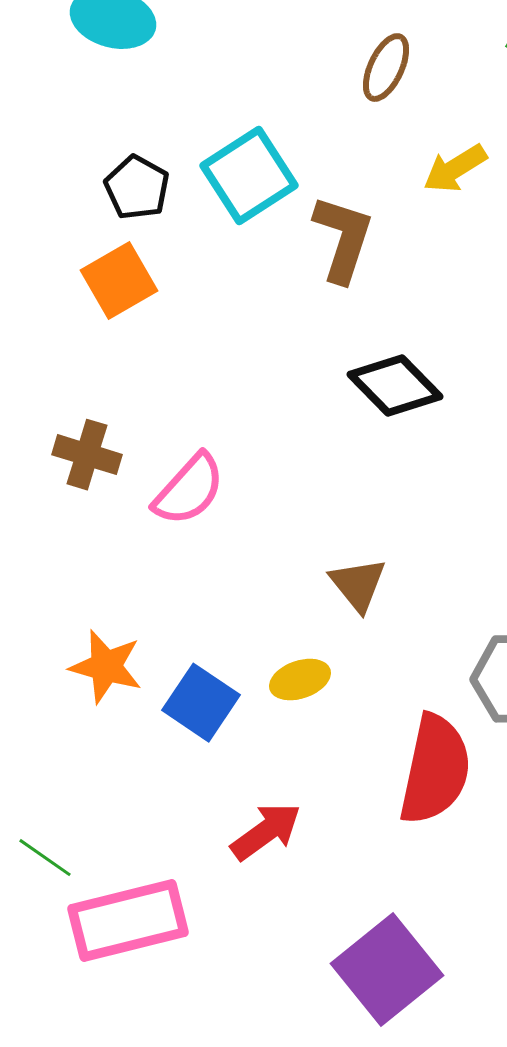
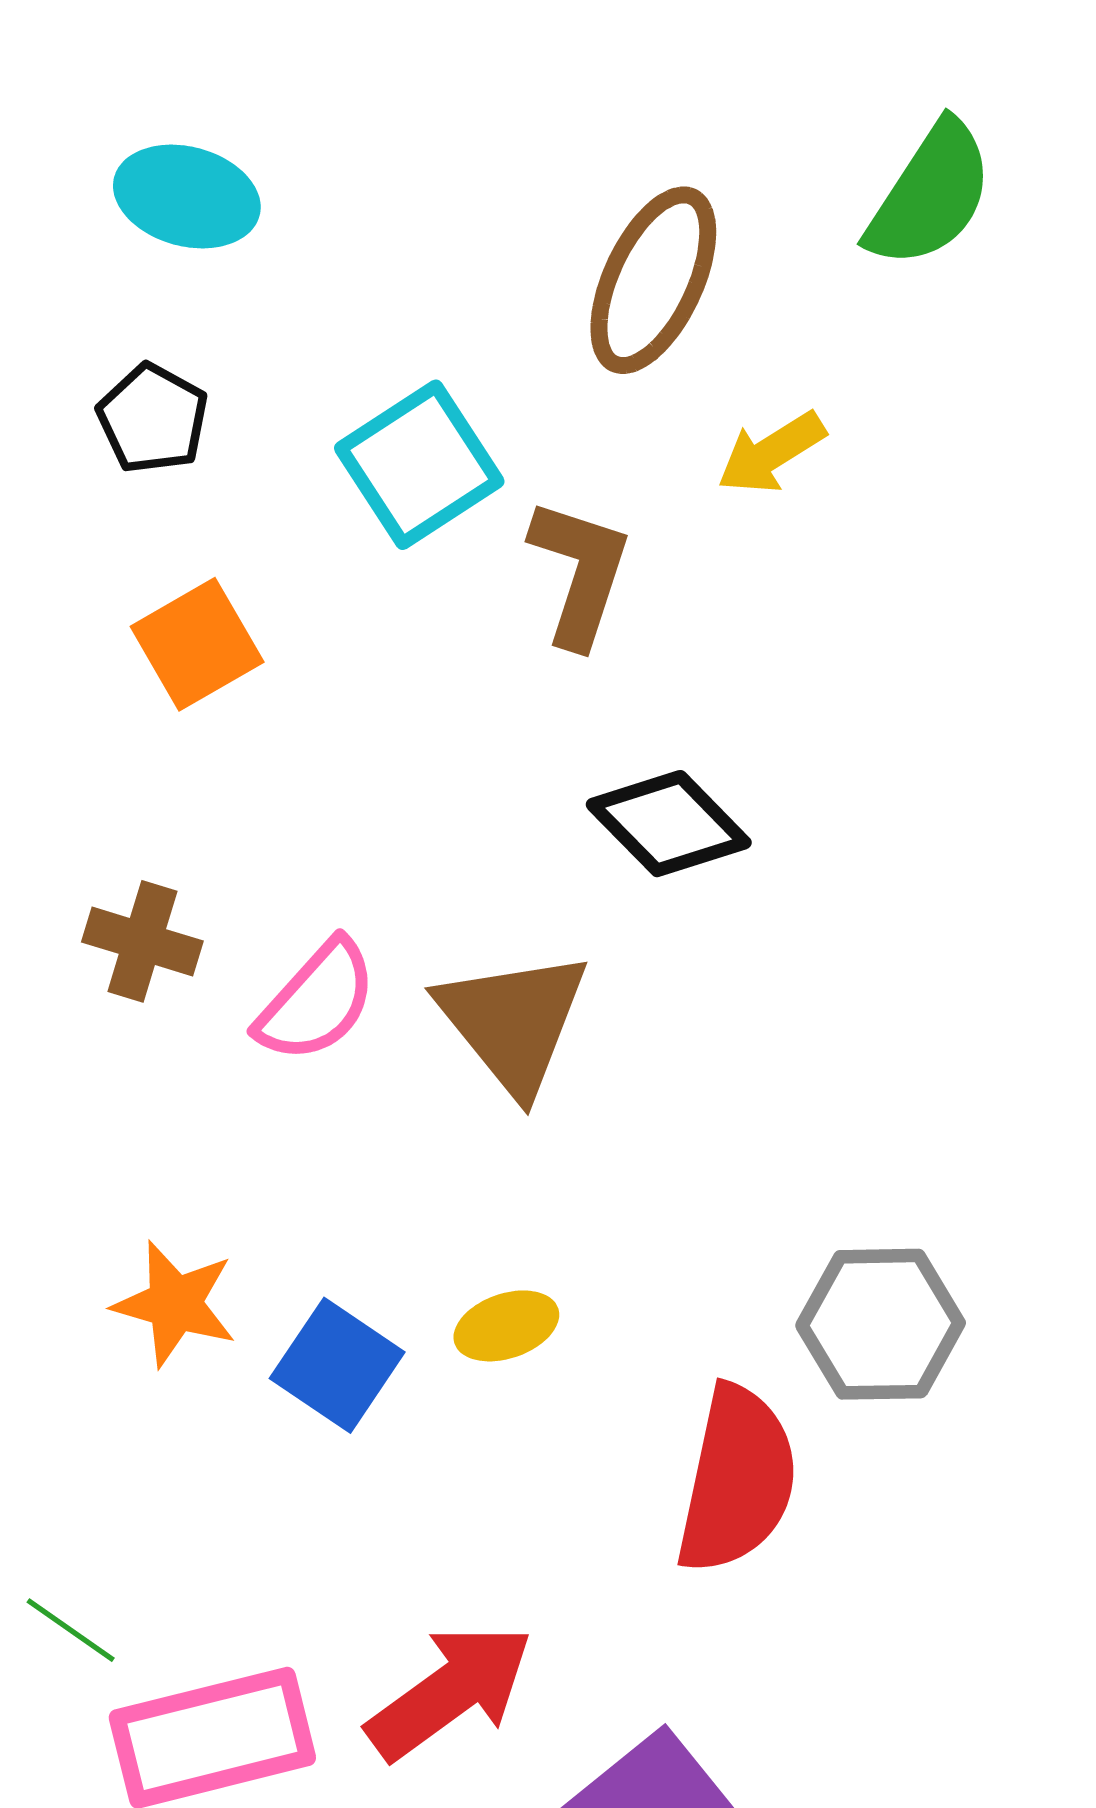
brown ellipse: (386, 68) -> (653, 280), size x1.6
black pentagon: (137, 188) -> (153, 419), moved
brown triangle: (358, 585) -> (513, 1022), moved, size x1.6
red arrow: (266, 832) -> (450, 1692), moved, size x1.4

